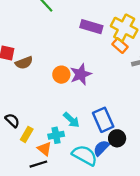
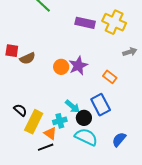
orange rectangle: (120, 46) -> (110, 77), moved
yellow rectangle: (27, 134) -> (34, 122), size x1.6
black circle: (117, 138) -> (84, 118), moved
blue semicircle: (101, 148) -> (119, 139), moved

